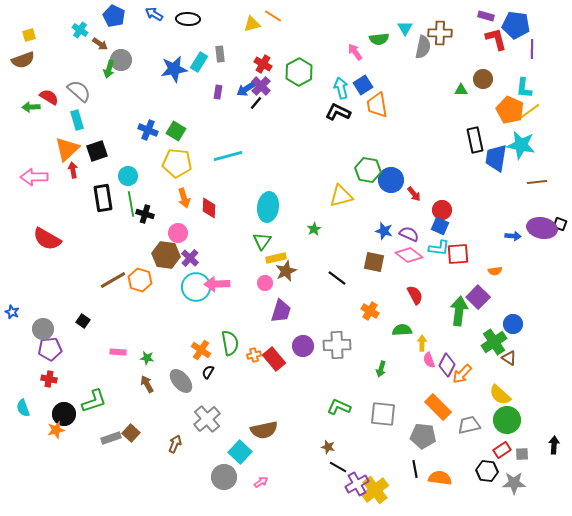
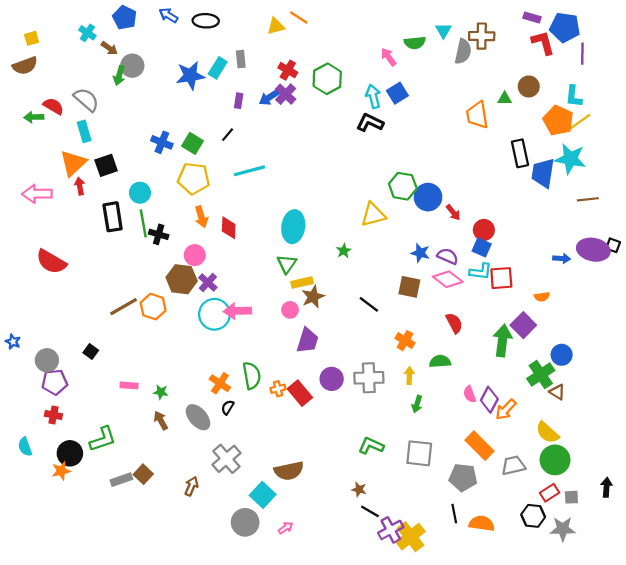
black line: (256, 103) -> (228, 135), moved
orange trapezoid: (377, 105) -> (477, 115), moved
yellow arrow: (422, 343) -> (409, 376), moved

